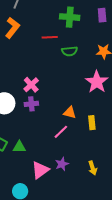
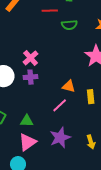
green triangle: (19, 147) -> (27, 121), moved
purple star: (62, 164) -> (60, 138), size x1.5
pink triangle: (40, 170) -> (27, 142), moved

